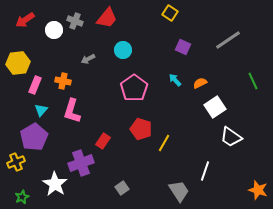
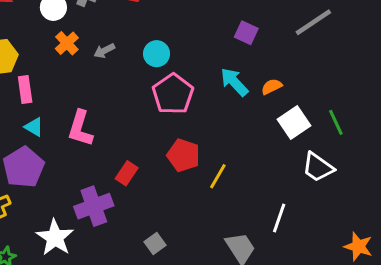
cyan circle: (123, 50) -> (157, 54), moved
cyan arrow: (175, 80) -> (234, 82), size x1.5
orange cross: (63, 81) -> (67, 43), moved, turned 35
green line: (253, 81) -> (336, 122), moved
pink rectangle: (35, 85) -> (25, 90), turned -30
cyan triangle: (41, 110) -> (34, 127), turned -40

